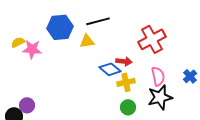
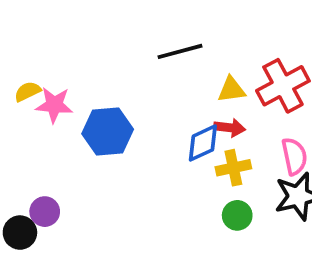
blue hexagon: (60, 27) -> (108, 132), moved
yellow triangle: (87, 41) -> (231, 90), moved
blue diamond: (110, 69) -> (203, 143), turned -65

